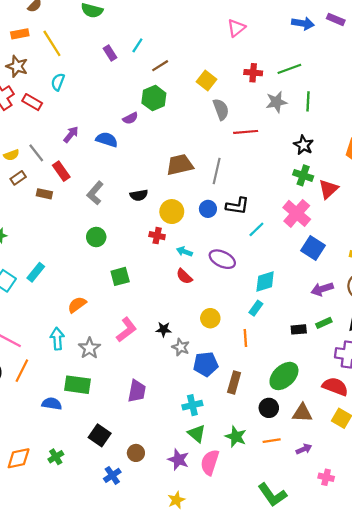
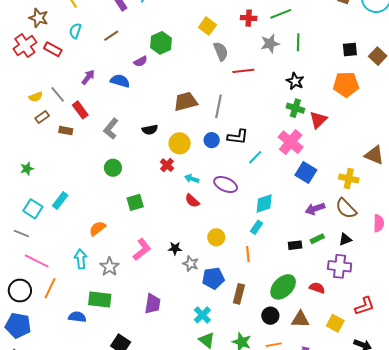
brown line: (160, 66) -> (111, 36), moved
red cross: (157, 236) -> (167, 165), turned 32
red semicircle: (335, 386) -> (317, 288), moved, size x0.7
cyan cross: (192, 405) -> (202, 315), turned -30

